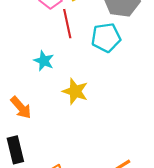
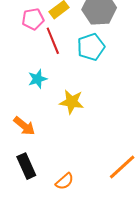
cyan star: (44, 61) -> (38, 79), turned -30

